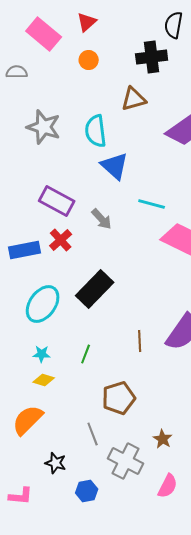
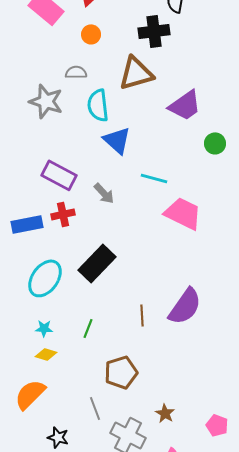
gray semicircle: (17, 72) -> (76, 72), moved
brown triangle: (134, 99) -> (136, 73), size x1.4
red cross: (61, 240) -> (63, 214), turned 30

